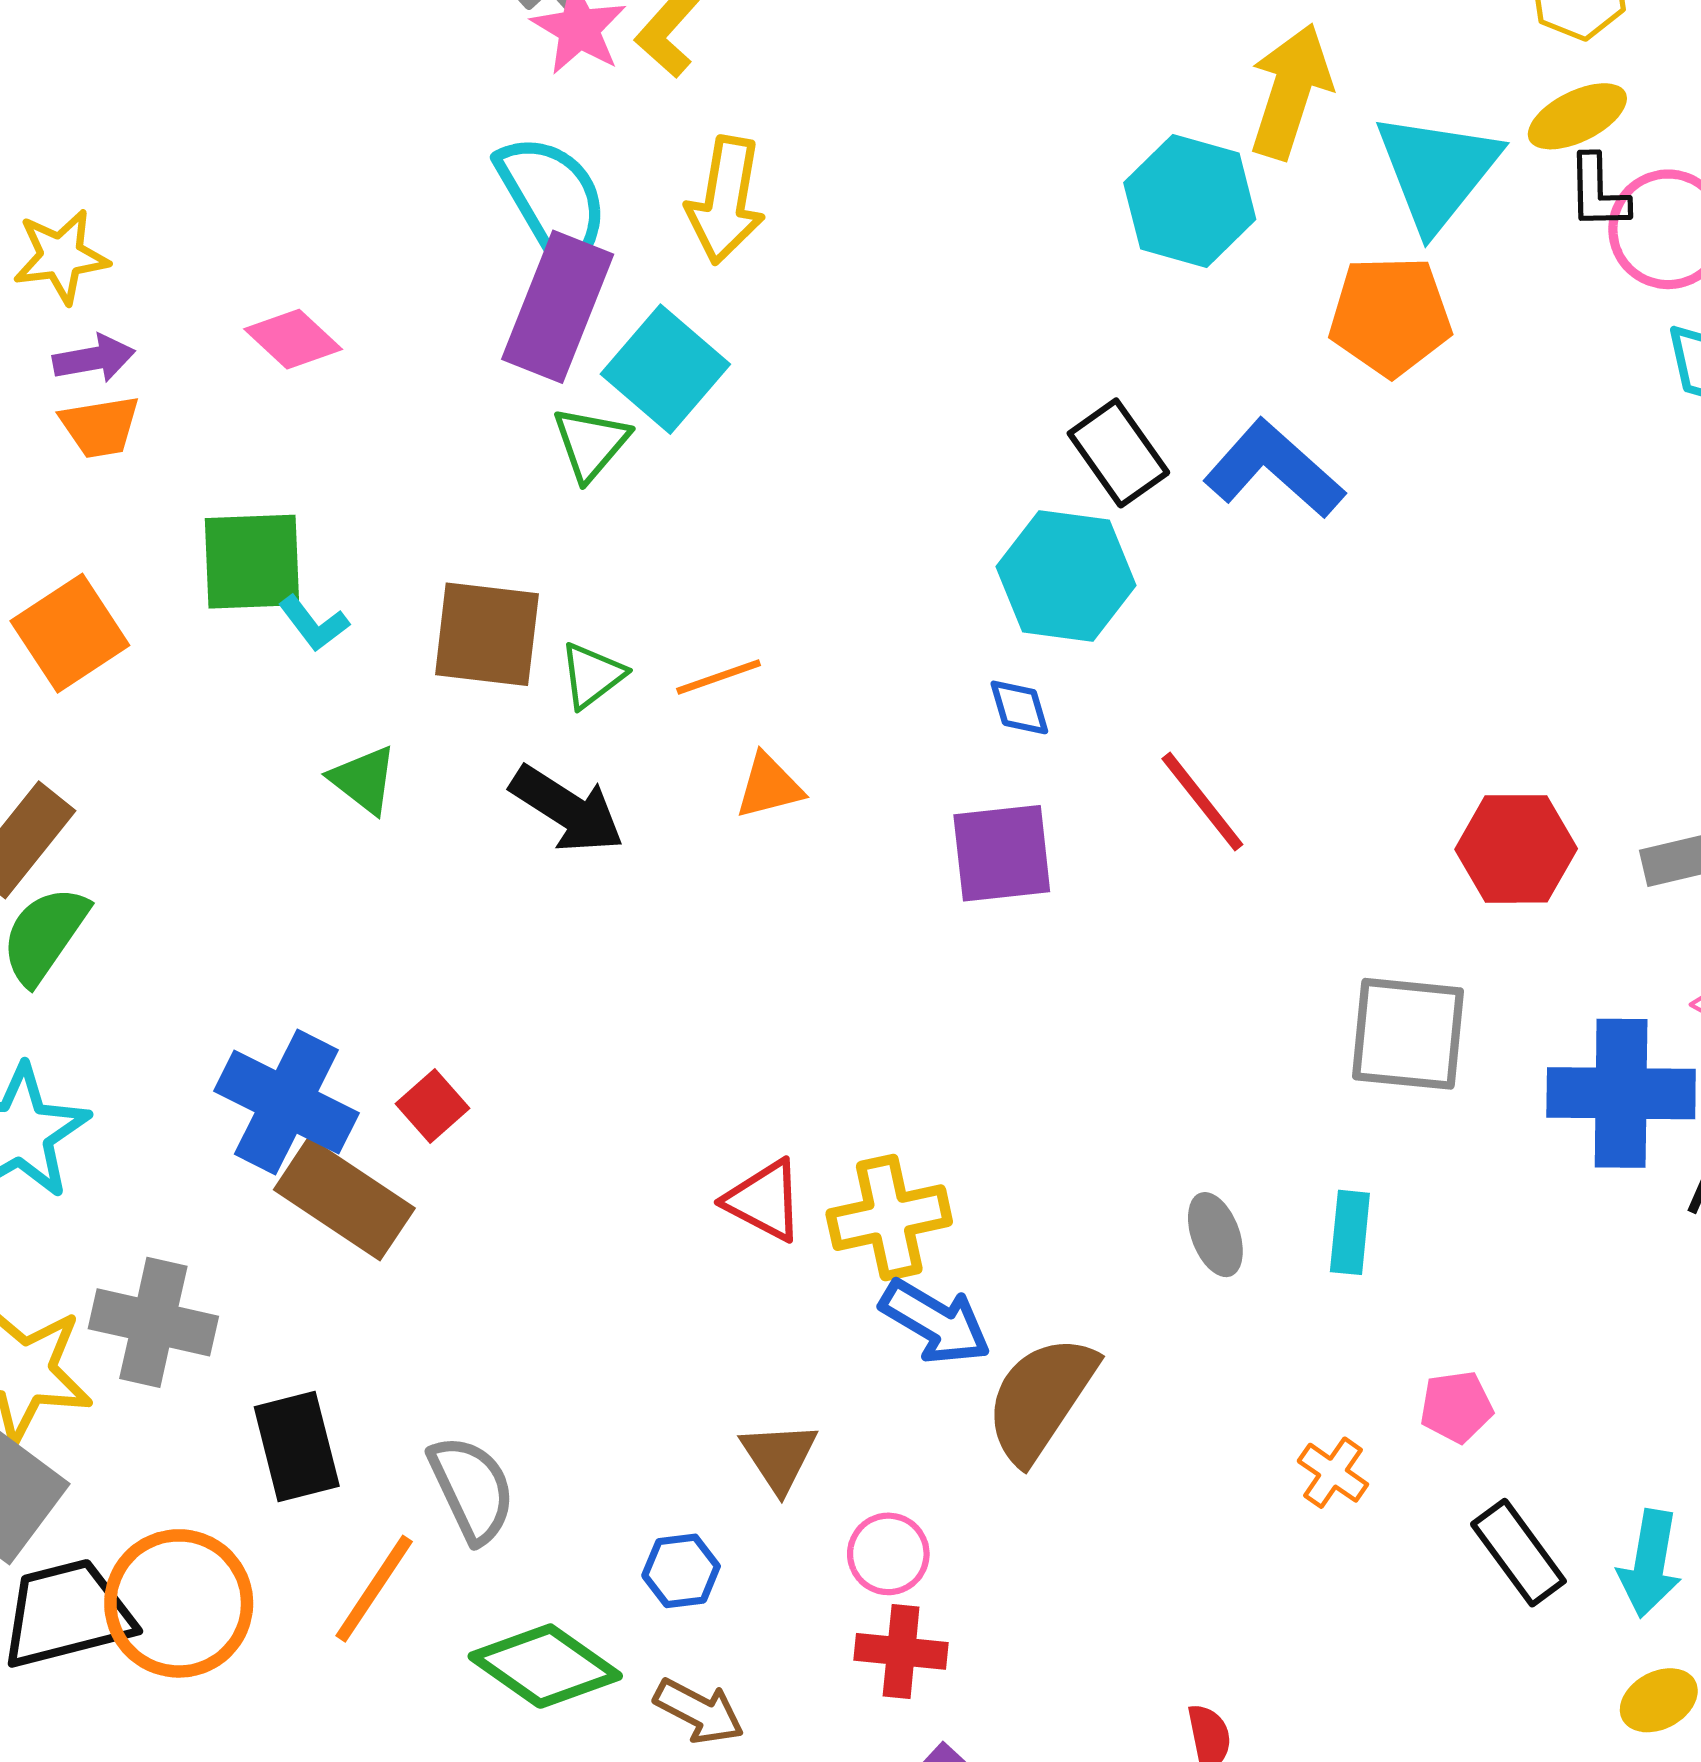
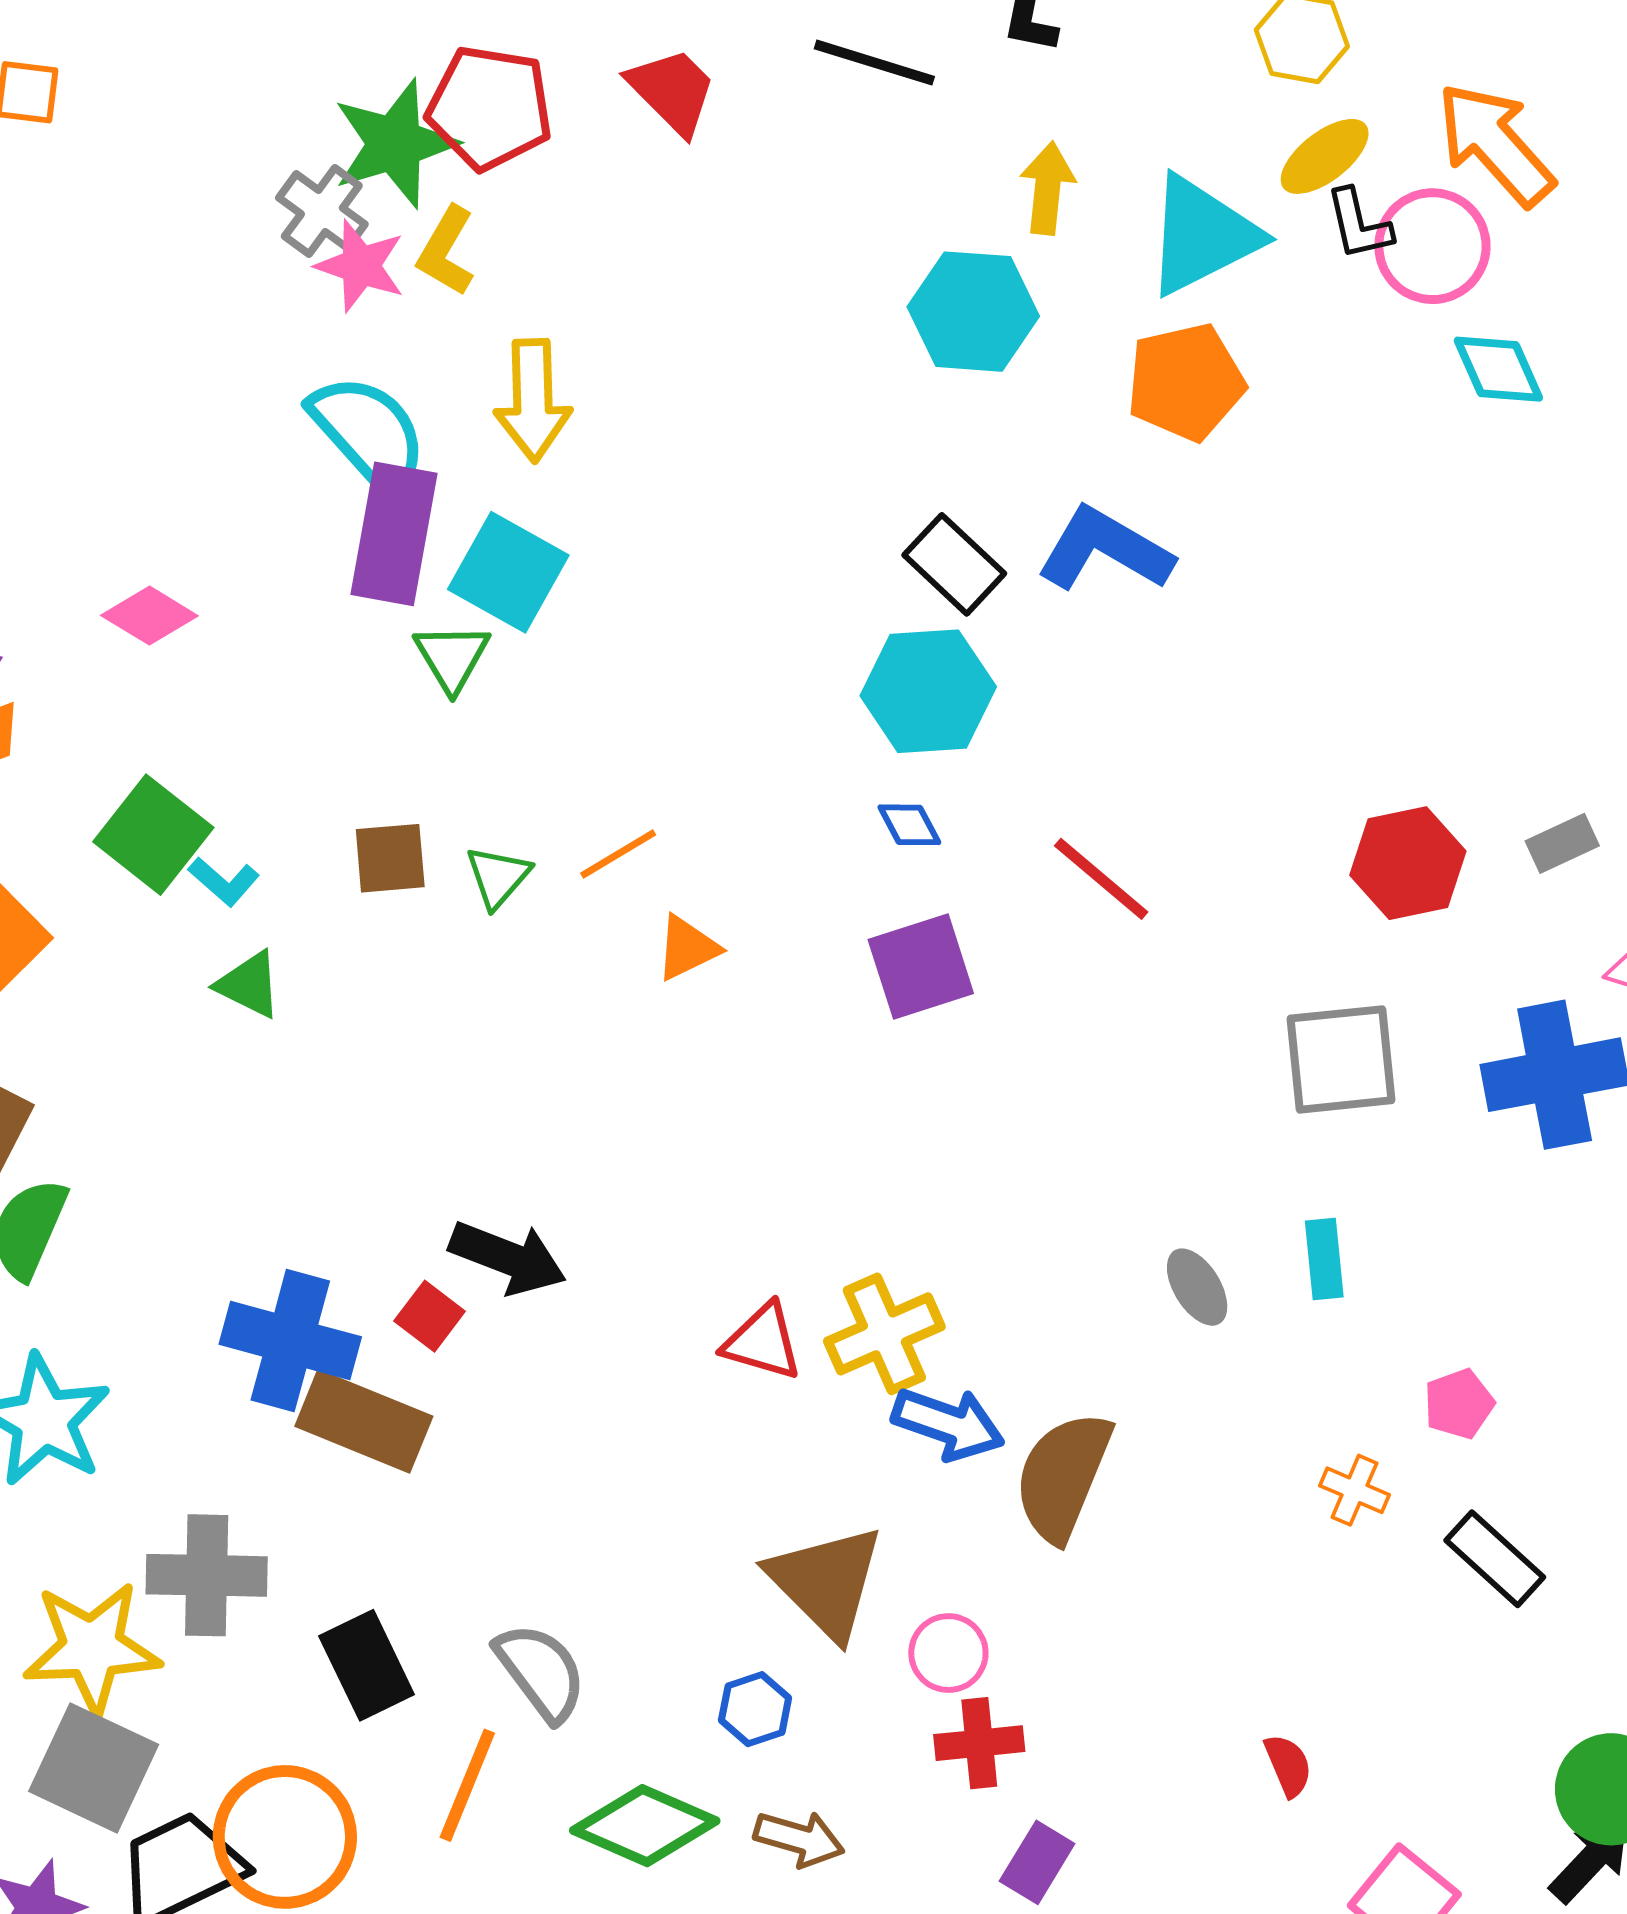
yellow arrow: (1290, 91) -> (1047, 188), size x0.7
cyan triangle: (1437, 171) -> (1202, 235), turned 36
green square: (252, 562) -> (153, 835), turned -38
brown square: (487, 634) -> (390, 858), size x0.7
green triangle: (364, 780) -> (249, 985), moved
black arrow: (567, 809) -> (508, 1258), moved
brown triangle: (779, 1457) -> (826, 1582), size x1.6
black rectangle: (1518, 1553) -> (1495, 1559), moved

